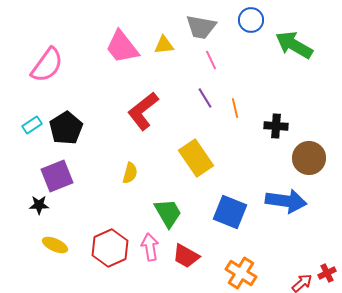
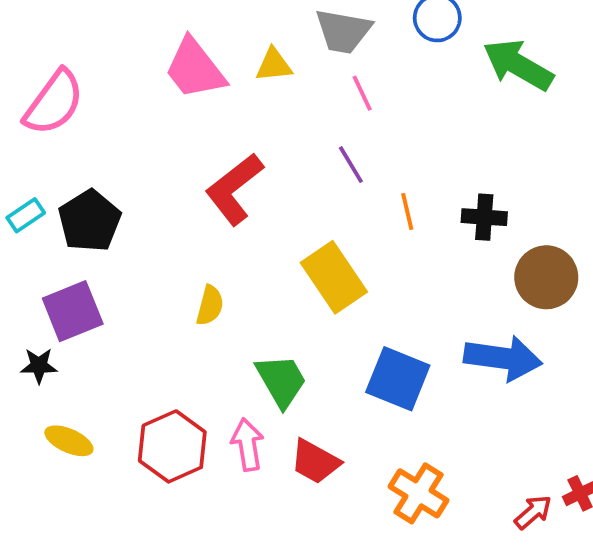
orange line: (235, 108) -> (407, 212), moved

